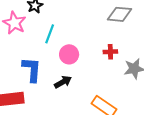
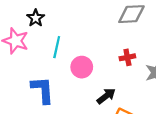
black arrow: (63, 82) -> (106, 96), moved

